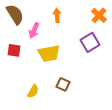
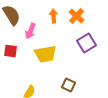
orange cross: (99, 15) -> (77, 16), moved
brown square: (63, 84) -> (69, 85), moved

